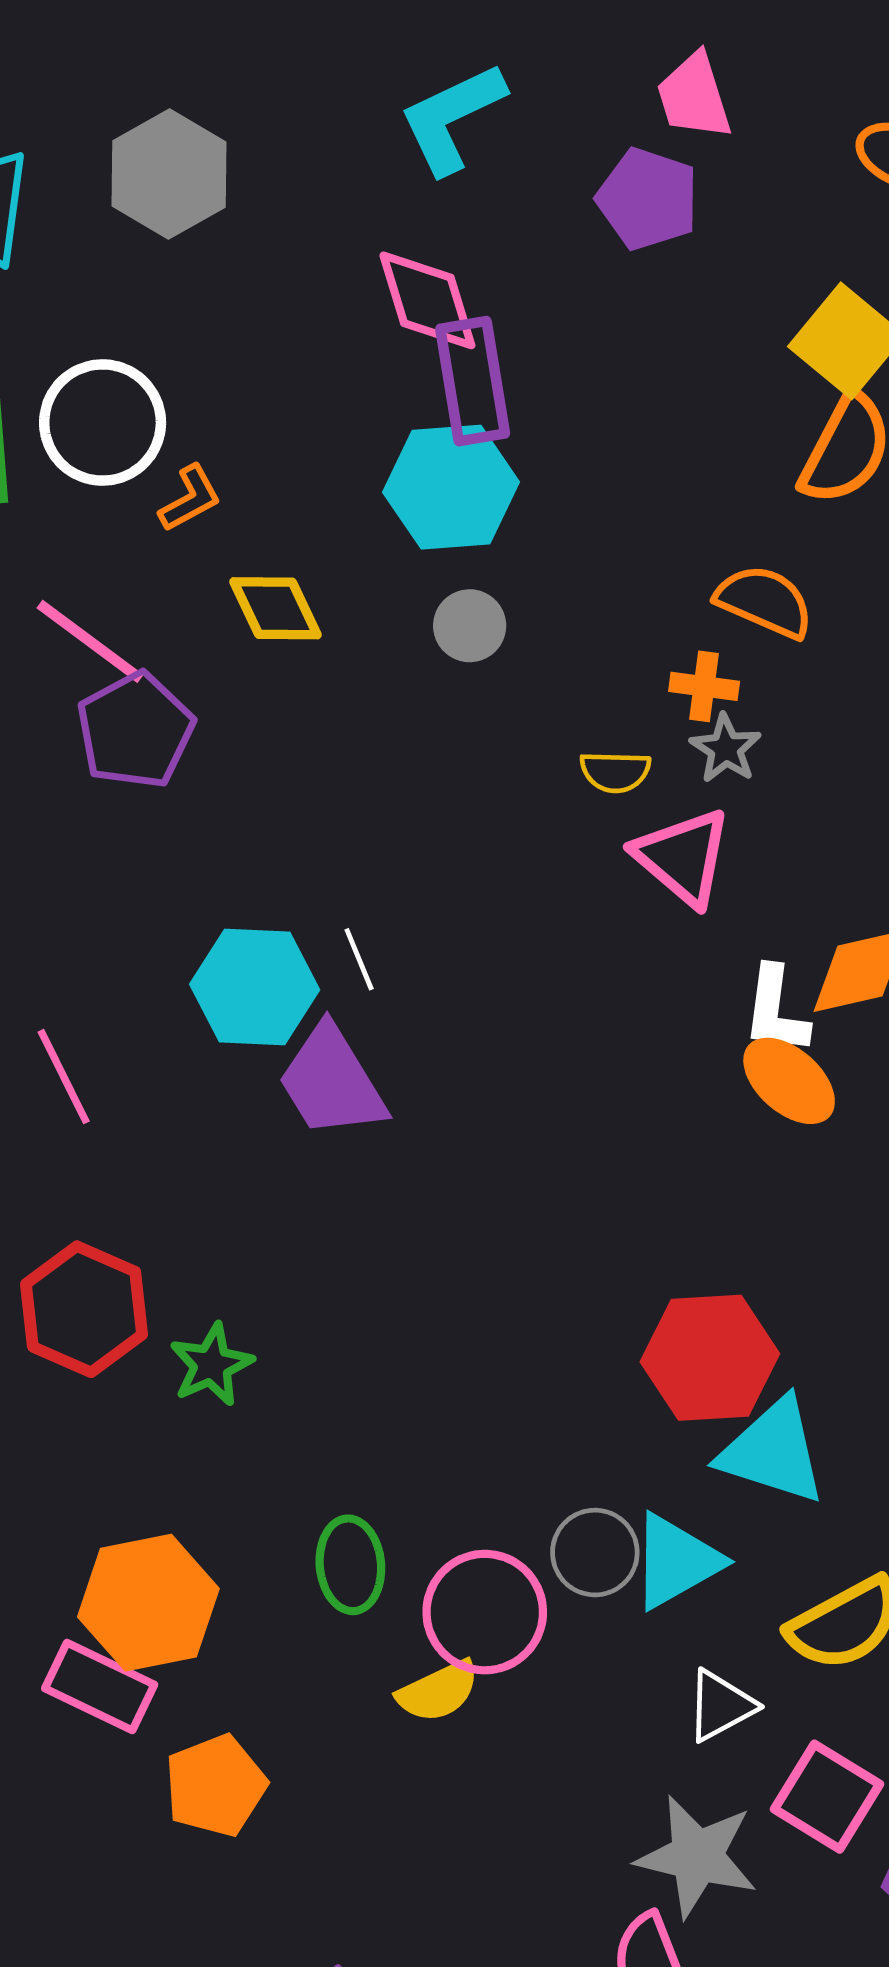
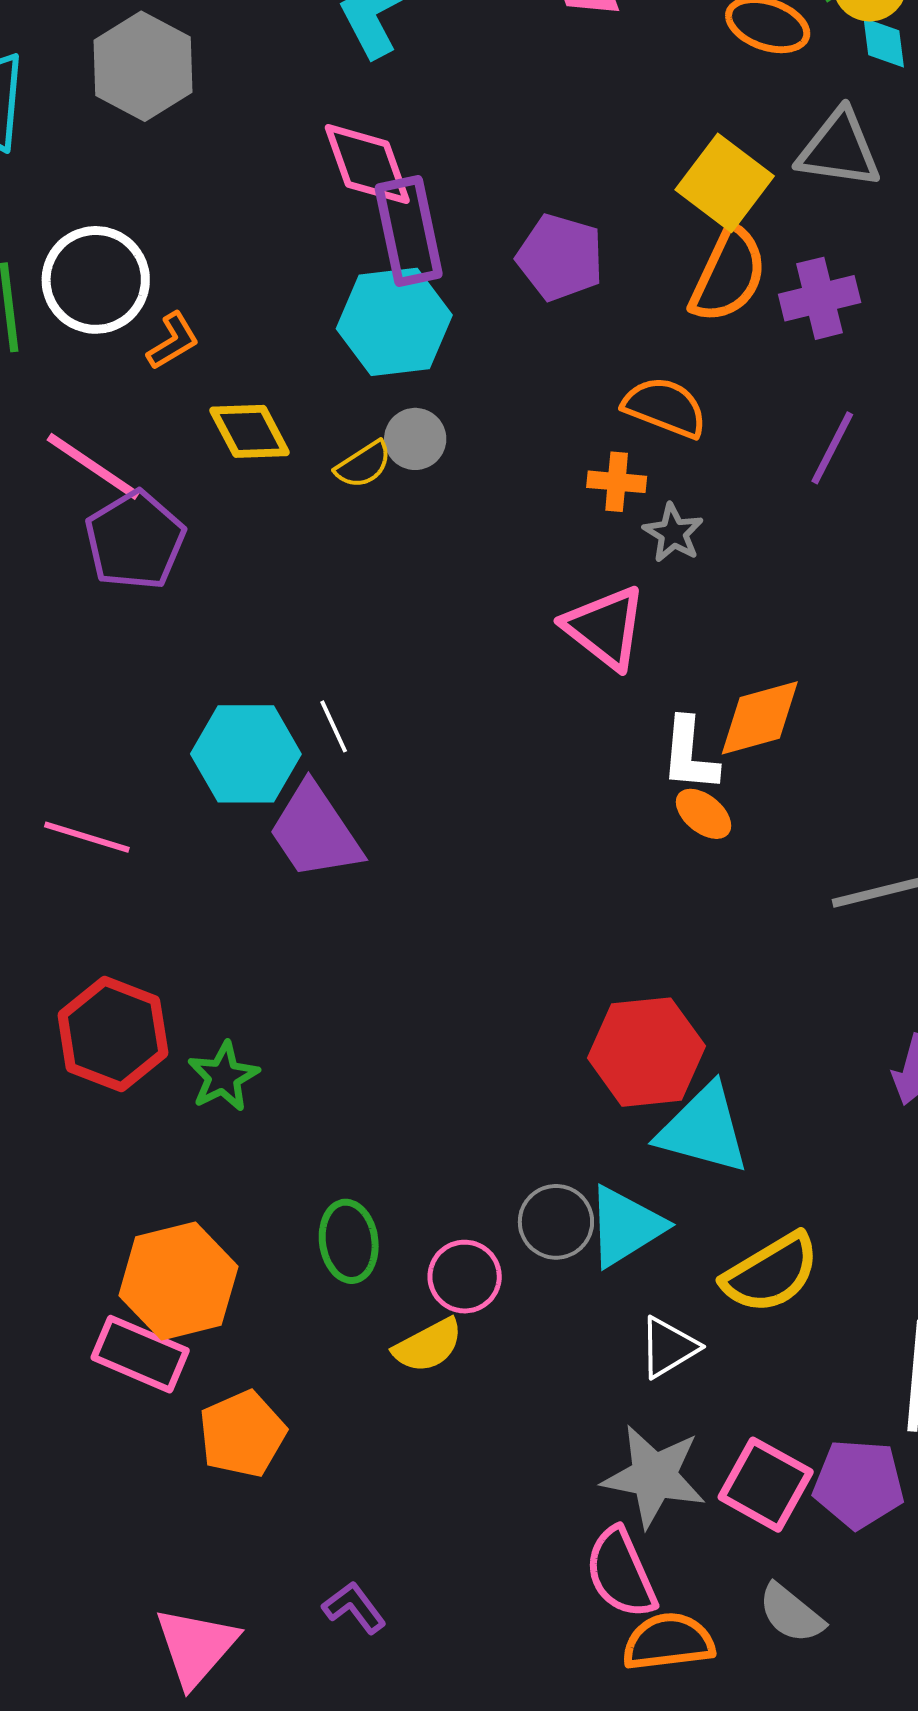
purple pentagon: (648, 199) -> (560, 257), moved
gray star: (726, 749) -> (673, 533), moved
yellow semicircle: (615, 772) -> (363, 465), moved, turned -32
pink line: (64, 1077) -> (87, 837), turned -44
orange ellipse: (789, 1081) -> (704, 814), size x0.7
pink circle: (485, 1612) -> (465, 1277), size x0.7
pink square: (827, 1797) -> (766, 1485), moved

